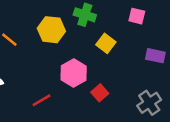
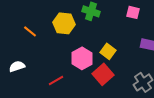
yellow square: (106, 43) -> (108, 51), moved
red square: (100, 93) -> (103, 74), size x1.5

